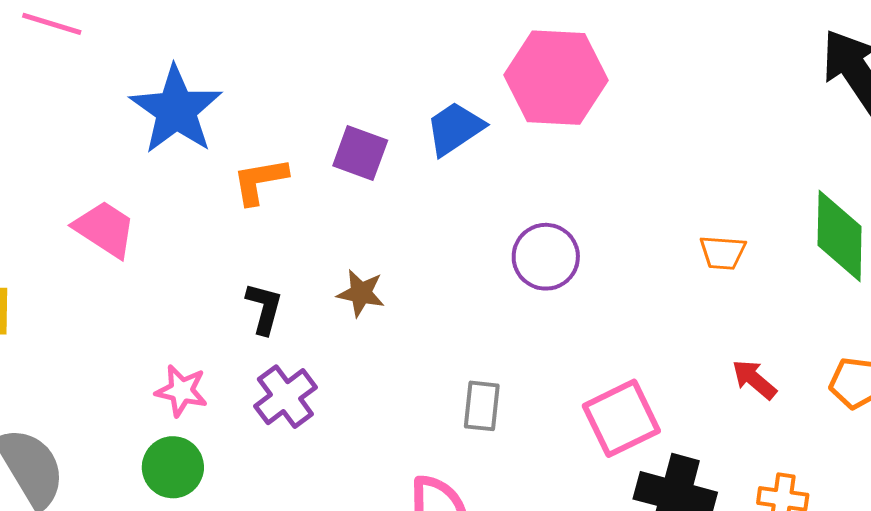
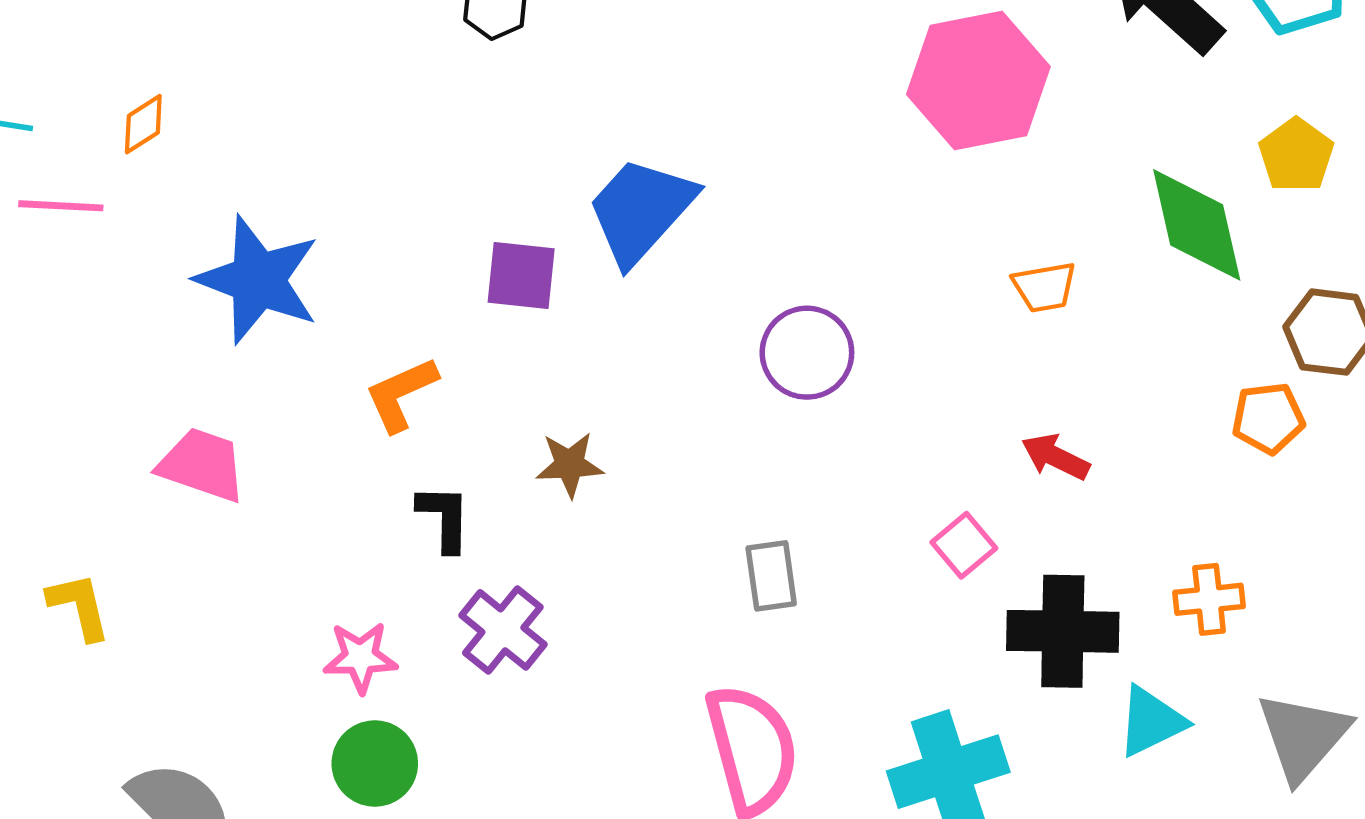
pink hexagon: (556, 78) -> (978, 80), moved
blue trapezoid: (455, 129) -> (641, 210), size x1.4
orange L-shape: (260, 181) -> (401, 394), moved
red arrow: (754, 379) -> (1055, 457), moved
pink square: (621, 418) -> (964, 545), size x0.6

